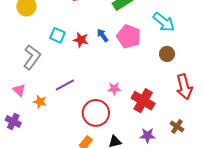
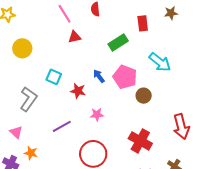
red star: (81, 40) -> (78, 91), moved
brown circle: (167, 54) -> (144, 96), moved
pink star: (114, 89) -> (97, 114), moved
orange star: (40, 102) -> (31, 153), moved

